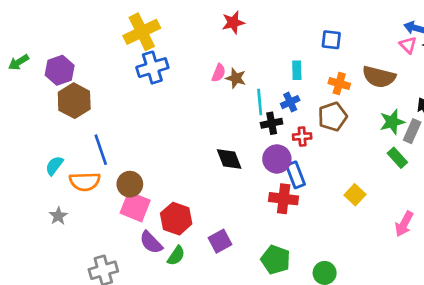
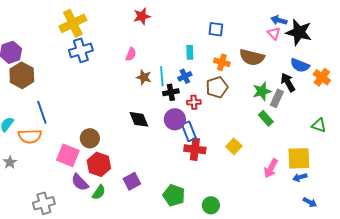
brown star: (236, 78) -> (144, 77), moved
brown circle: (130, 184) -> (90, 138), moved
red cross: (284, 199) -> (195, 149), moved

